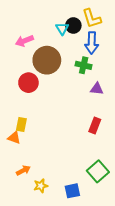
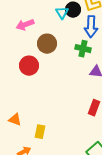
brown circle: (47, 60) -> (47, 44), size x0.7
yellow rectangle: (21, 124) -> (40, 132), moved

